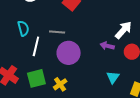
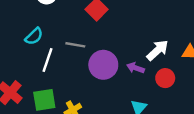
cyan semicircle: (23, 28) -> (34, 36), turned 56
purple circle: (69, 53) -> (103, 65), moved

